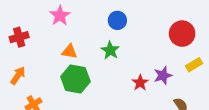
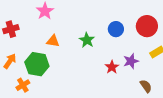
blue circle: (117, 20) -> (116, 29), moved
green hexagon: (75, 79) -> (37, 64), moved

